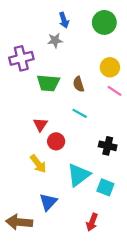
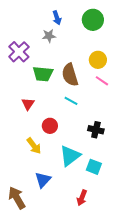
purple cross: (21, 58) -> (19, 52), turned -30
brown semicircle: (79, 84) -> (70, 75), size x1.6
red triangle: (40, 125) -> (28, 104), moved
brown arrow: (19, 222) -> (17, 198), turned 55

